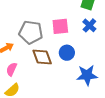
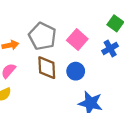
pink square: (60, 26) -> (77, 40), turned 30

